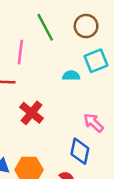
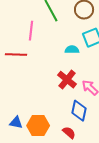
red cross: (32, 113) -> (67, 80), moved

